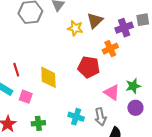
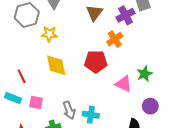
yellow star: (75, 28) -> (49, 34), moved
yellow diamond: (48, 77) -> (56, 65), moved
purple circle: (135, 108) -> (150, 106), moved
gray arrow: (100, 117) -> (69, 110), moved

